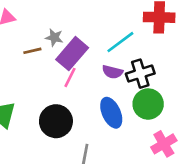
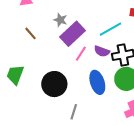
brown line: (32, 51) -> (31, 33), moved, turned 56
pink line: (70, 77) -> (81, 54), moved

